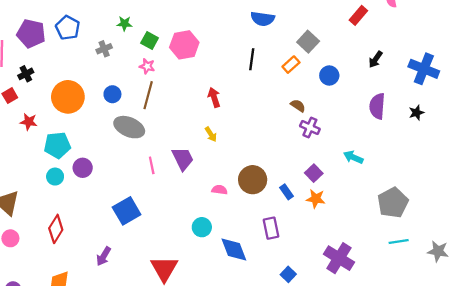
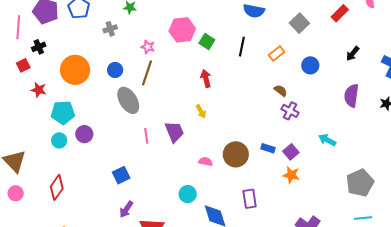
green square: (150, 41) -> (207, 42), moved
gray square: (308, 42) -> (299, 23), moved
gray ellipse: (129, 127) -> (128, 100), turned 32
blue rectangle: (286, 192) -> (268, 148), moved, turned -40
blue square: (127, 211) -> (121, 175), size x0.7
purple arrow: (104, 256) -> (126, 209), moved

